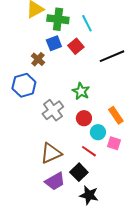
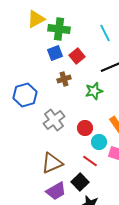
cyan line: (87, 23) -> (105, 33), moved
brown cross: (38, 59) -> (64, 79), moved, turned 32
green star: (81, 91) -> (94, 91), moved, turned 30

